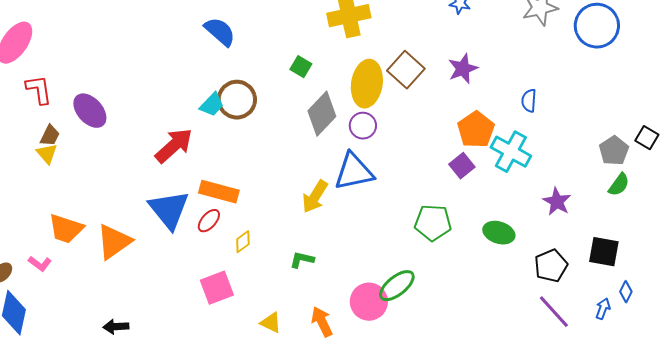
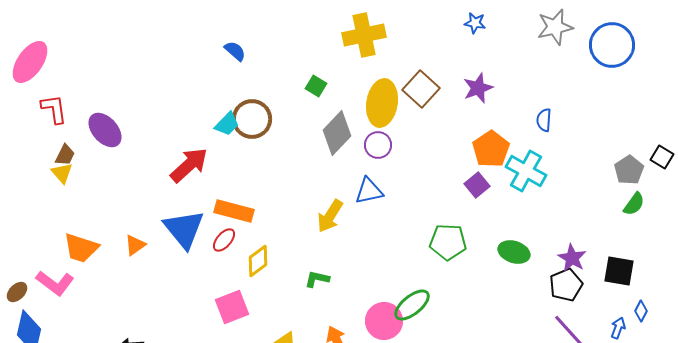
blue semicircle: (220, 32) -> (235, 51), size x0.7
blue triangle: (354, 172) -> (369, 191), size x0.7
purple star: (557, 202) -> (572, 258), moved
orange triangle: (114, 242) -> (135, 245), moved, size x0.6
yellow diamond: (243, 242) -> (258, 261), size x1.4
pink L-shape: (40, 264) -> (55, 283), size x1.6

